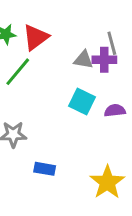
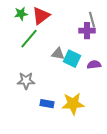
gray triangle: (83, 60) -> (58, 54), moved
yellow star: (107, 182) -> (73, 104), moved, turned 30

